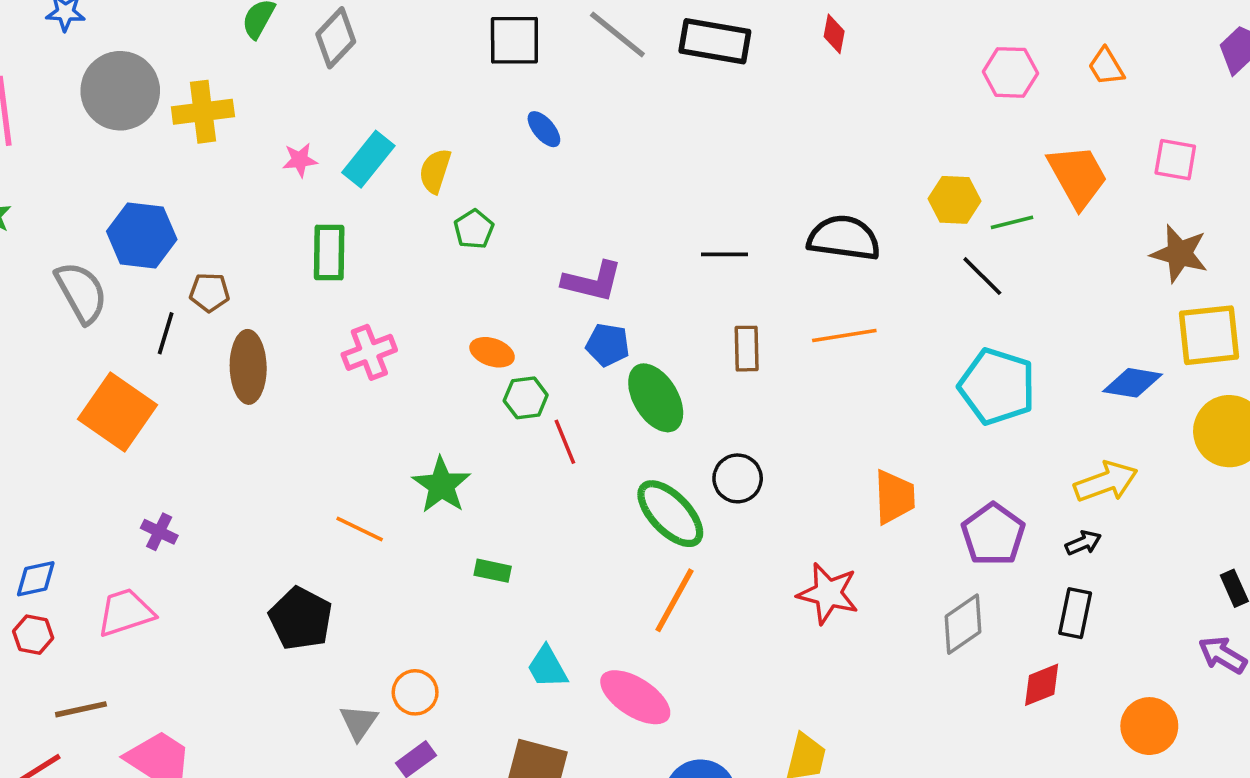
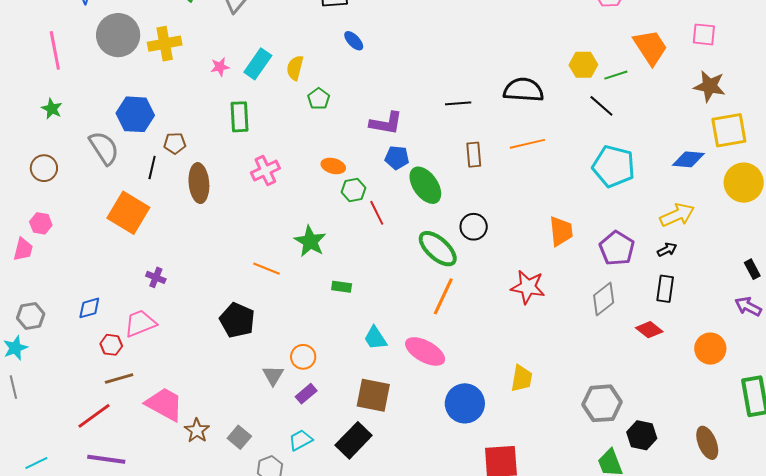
red hexagon: (33, 635) -> (111, 345), moved
red diamond: (1042, 685) -> (649, 330), turned 64

